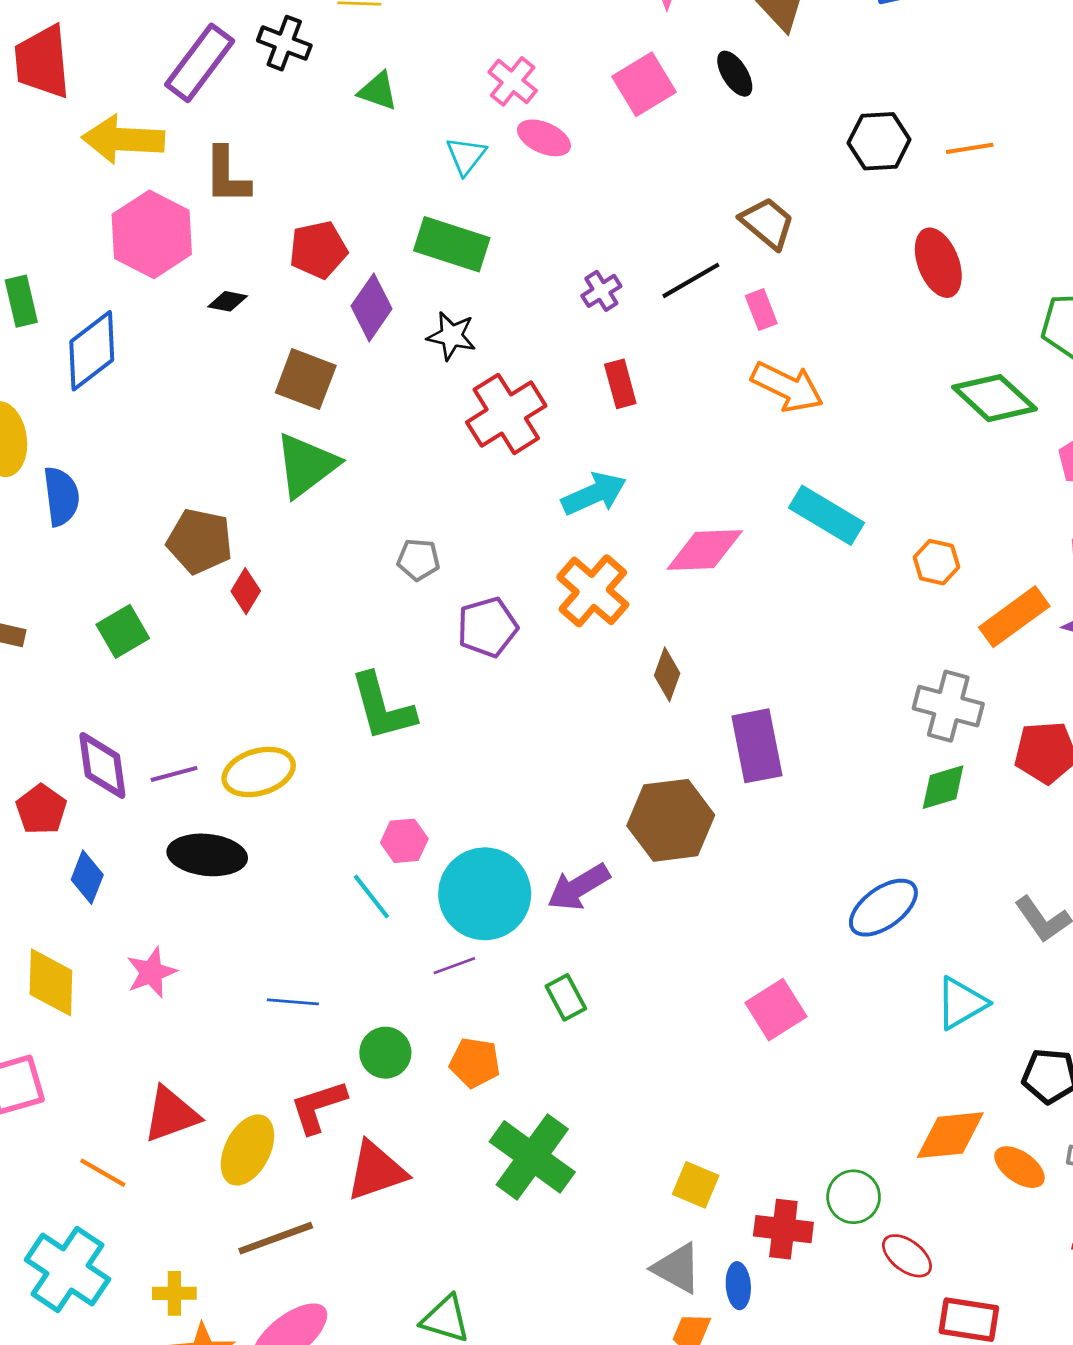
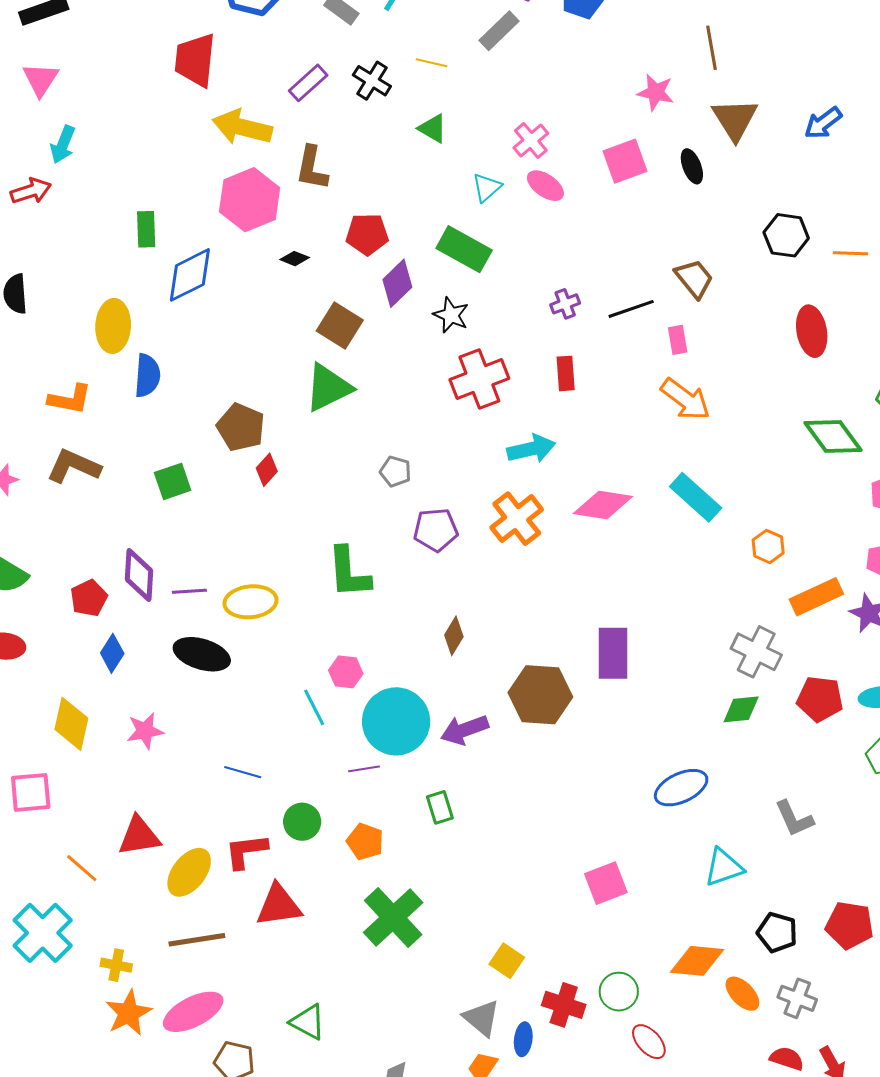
purple rectangle: (200, 63) -> (308, 83), size x0.7
brown diamond: (667, 674) -> (454, 636), moved
pink square: (776, 1010) -> (606, 883), moved

